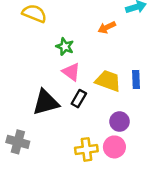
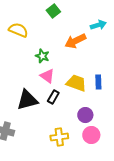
orange arrow: (107, 27) -> (75, 41), size x1.5
pink circle: (114, 147) -> (91, 135), moved

